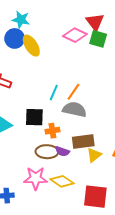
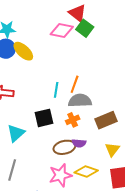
green square: (98, 39) -> (85, 28), turned 36
orange cross: (52, 131) -> (73, 120), moved
brown rectangle: (83, 141) -> (106, 120), moved
yellow triangle: (94, 155) -> (112, 150), moved

